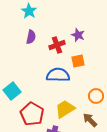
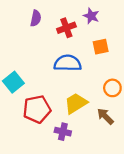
orange square: (78, 61) -> (101, 47), moved
red pentagon: (32, 114) -> (37, 109), turned 30

